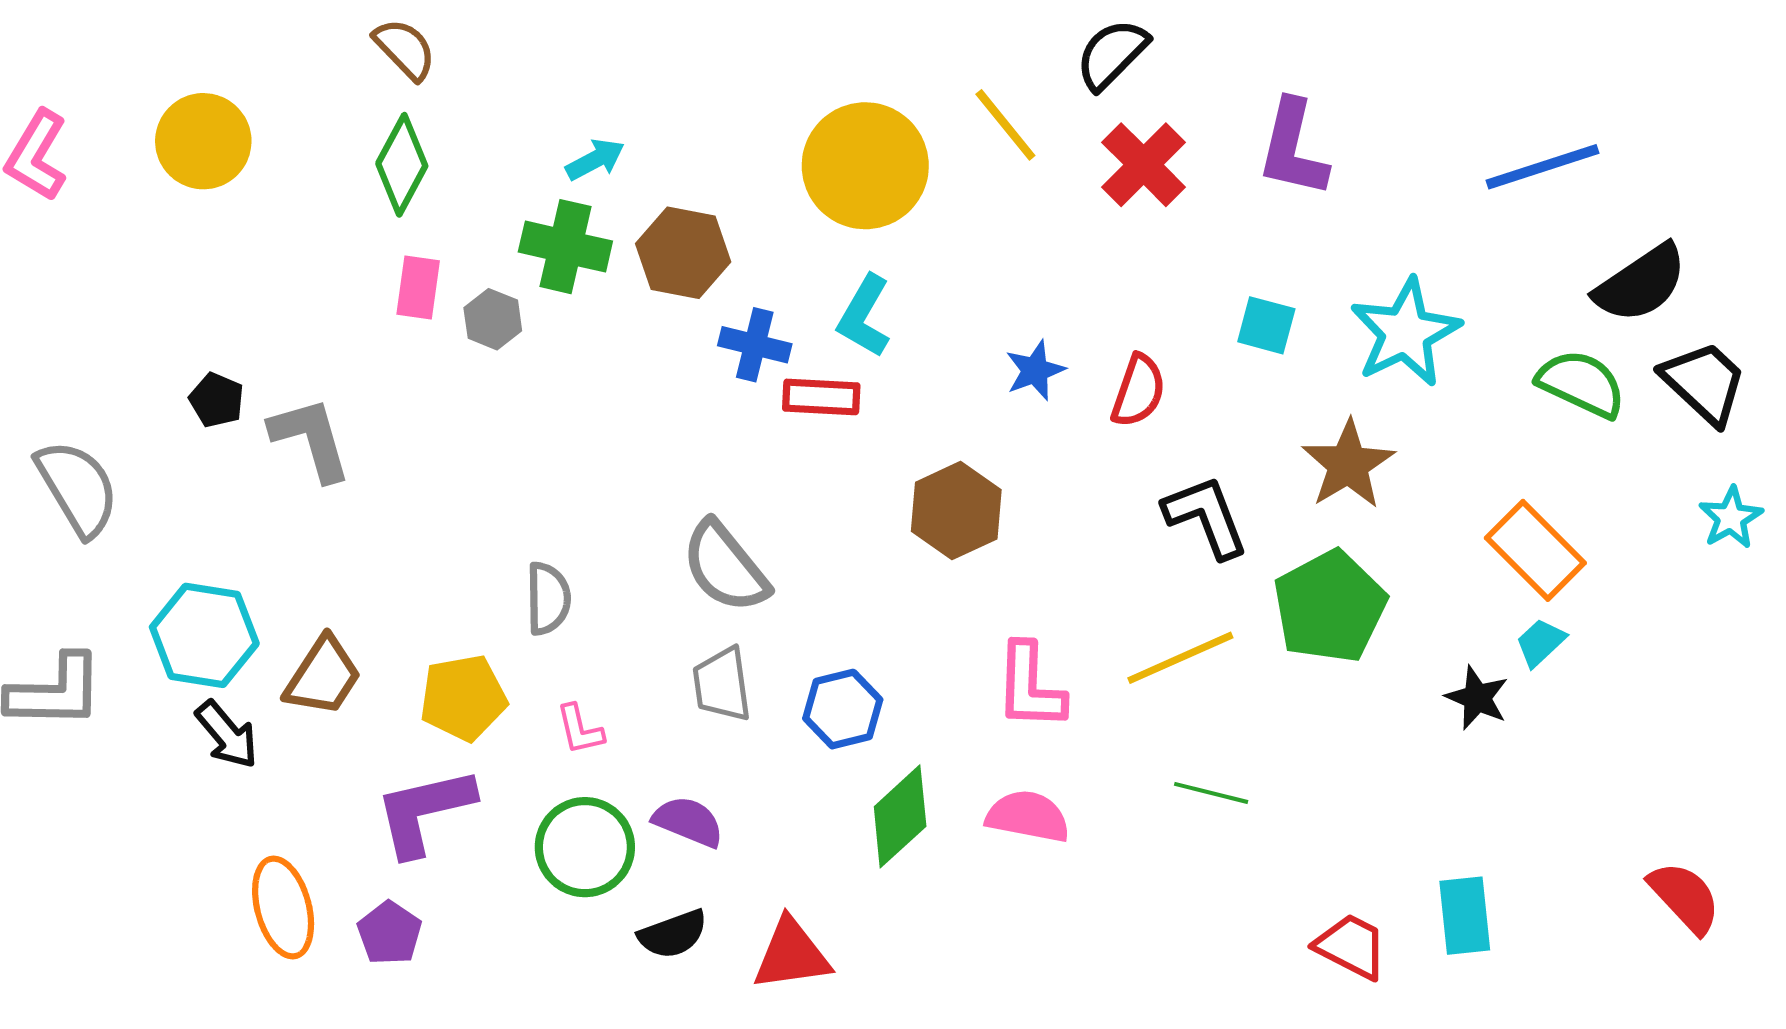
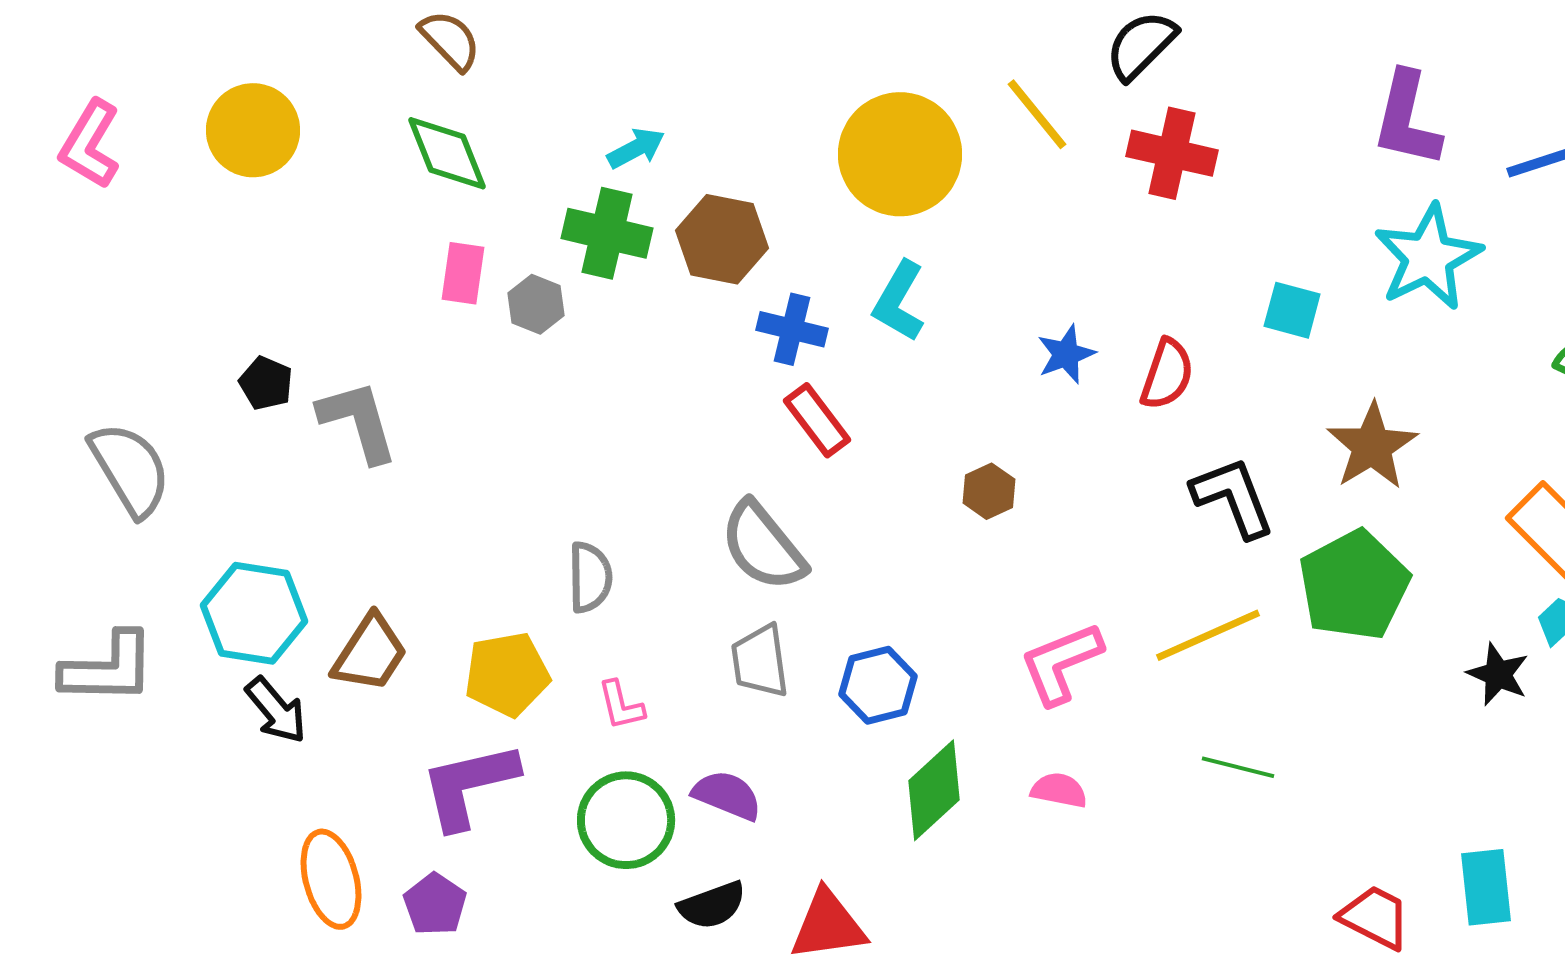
purple L-shape: (1293, 148) -> (1407, 119), moved
green diamond: (402, 165) -> (447, 153), turned -50
red cross: (1144, 165) -> (1172, 153), turned -32
cyan star: (1405, 333) -> (1428, 257), moved
red rectangle: (821, 397) -> (817, 420), moved, turned 50
brown hexagon: (956, 511) -> (989, 491), size x0.6
pink L-shape: (1030, 687) -> (1061, 663), turned 66
pink semicircle: (1028, 816) -> (1059, 790), size x0.7

